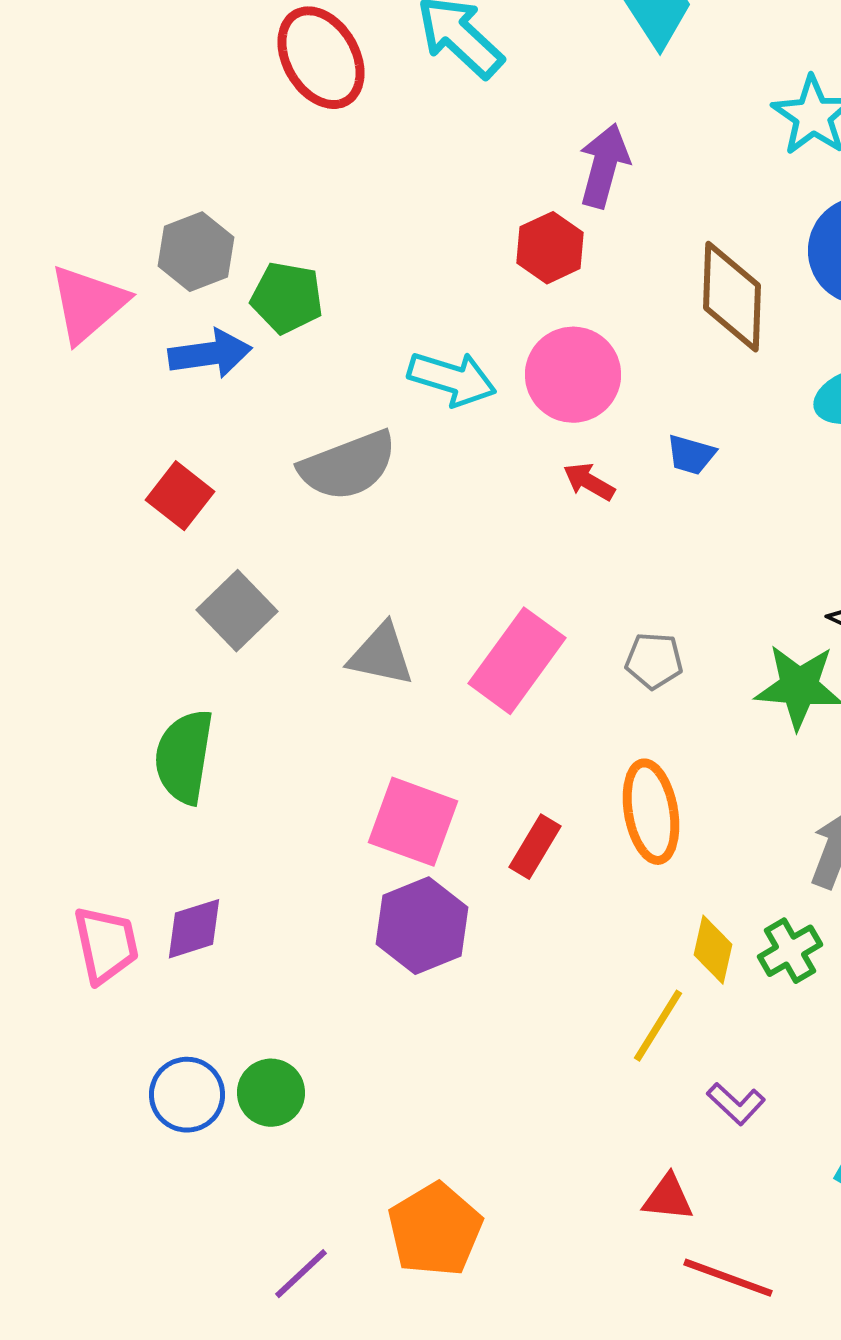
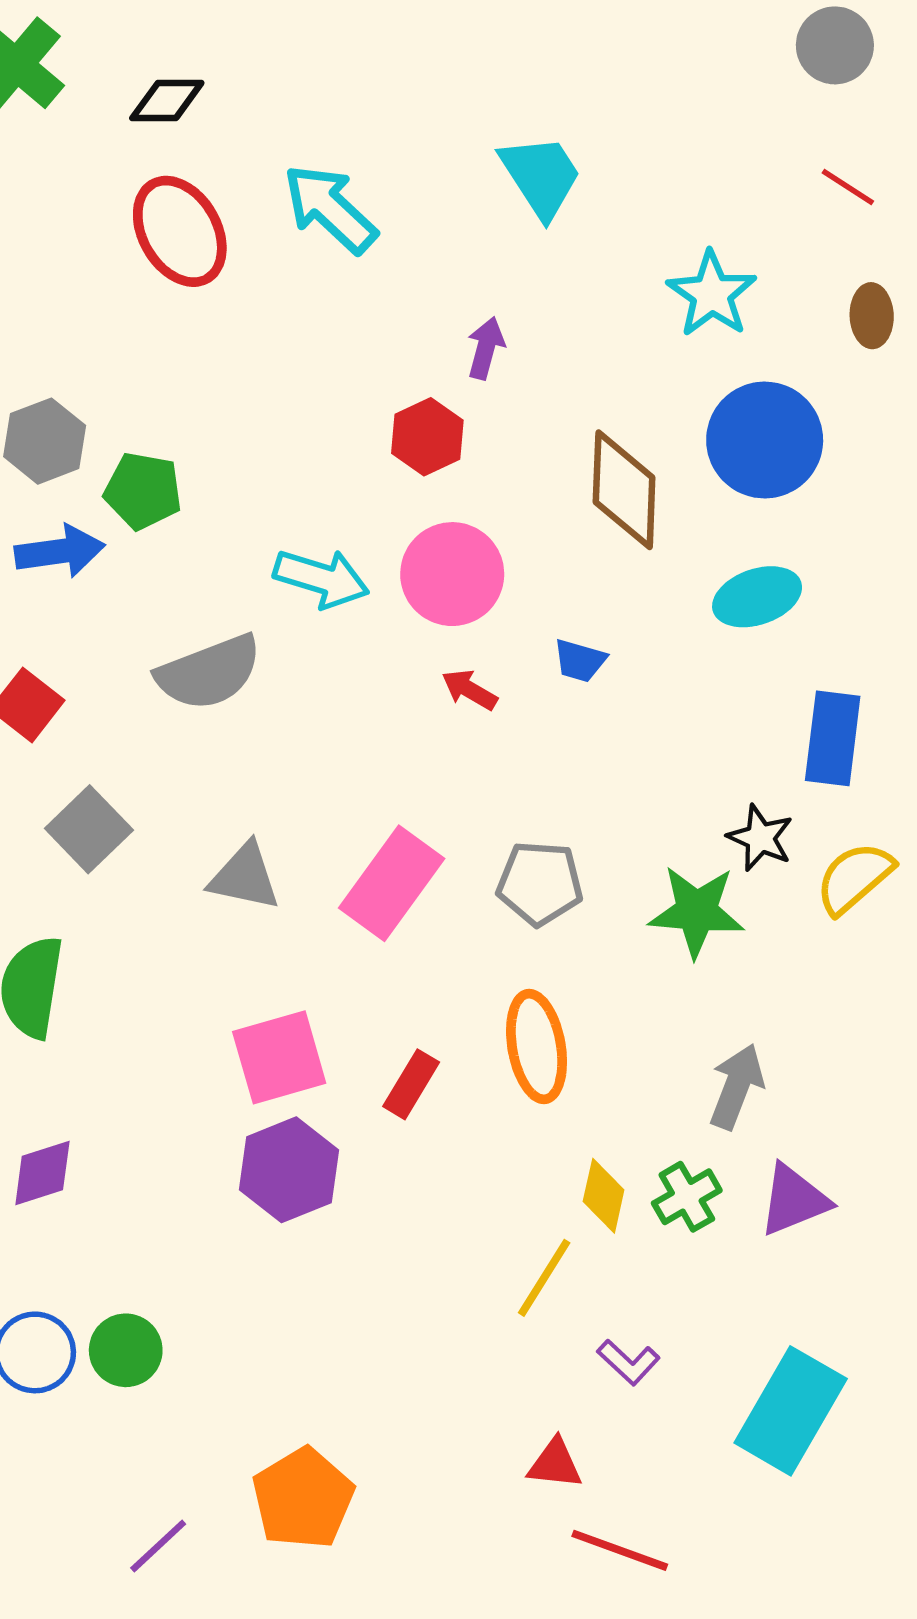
purple arrow: (604, 166) -> (486, 348), size x0.7
gray pentagon: (654, 661) -> (540, 883), size x1.4
pink square: (413, 822) -> (279, 1057), turned -36

